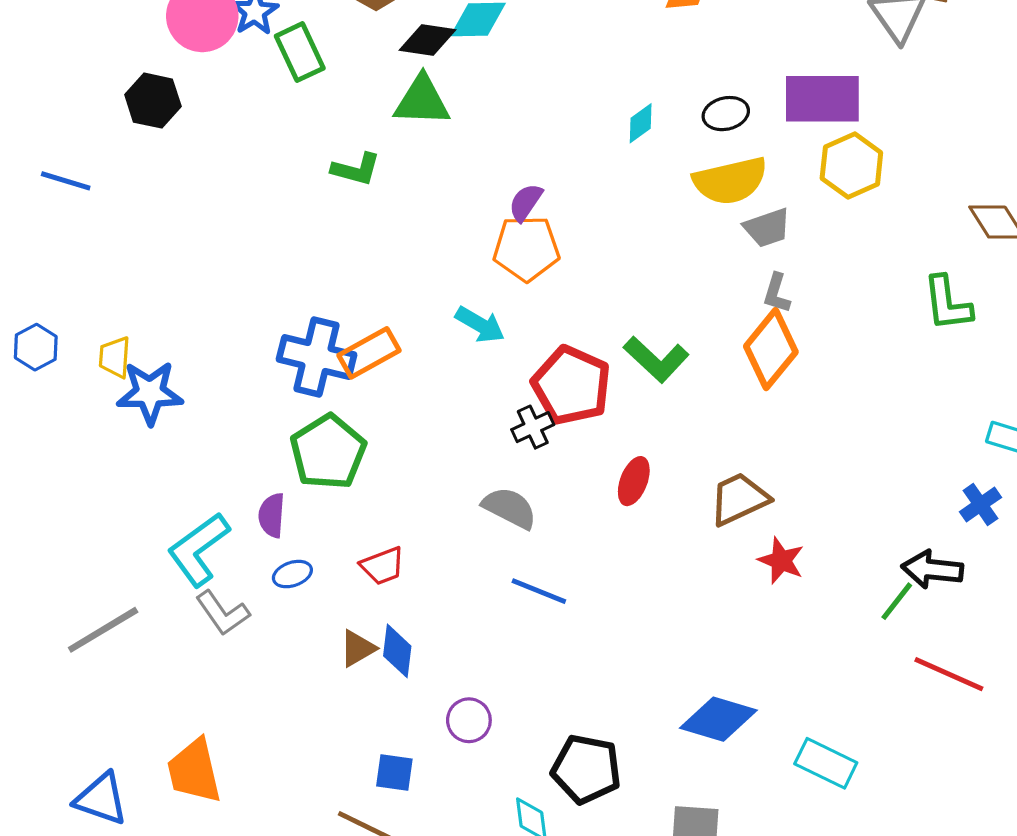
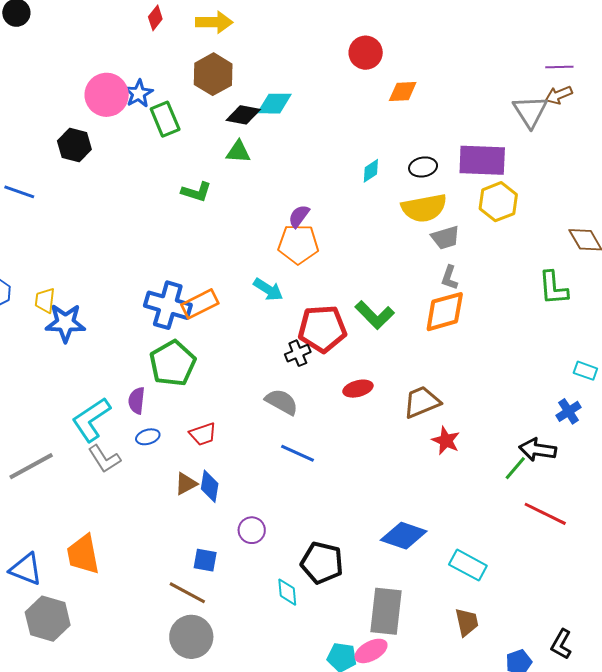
green triangle: (422, 101) -> (238, 152), size x0.7
orange diamond: (771, 349) -> (445, 312), turned 33
red pentagon: (571, 385) -> (322, 329), turned -30
red ellipse: (634, 481) -> (358, 389), turned 52

